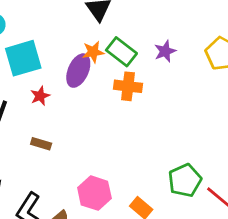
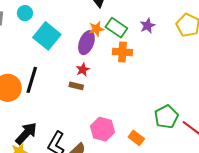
cyan square: (23, 58) -> (47, 36), turned -32
red star: (40, 96) -> (83, 70), moved
brown rectangle: (41, 144) -> (76, 86), moved

